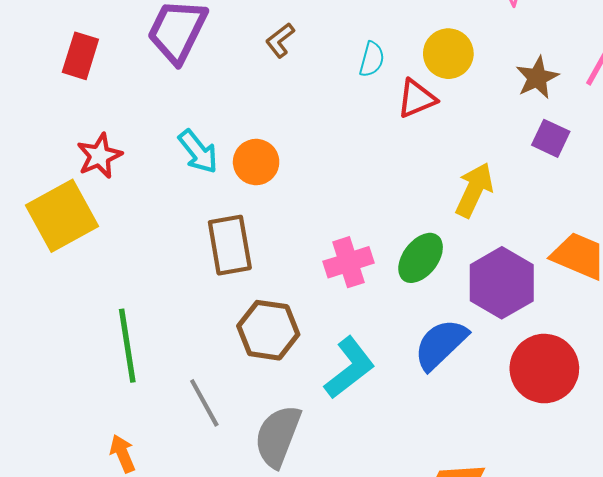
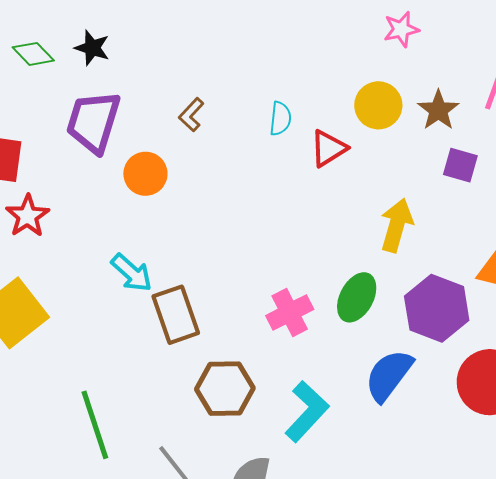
yellow circle: (448, 54) -> (378, 105), moved
cyan arrow: (198, 152) -> (132, 273), moved
red star: (99, 156) -> (28, 216), moved
orange circle: (256, 162) -> (145, 174), moved

